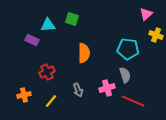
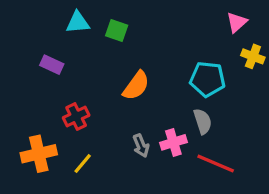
cyan triangle: (48, 25) -> (78, 22), moved
orange semicircle: (84, 53) -> (136, 86), turned 36
gray arrow: (78, 90) -> (141, 146), moved
orange cross: (24, 95) -> (39, 154), size x1.5

